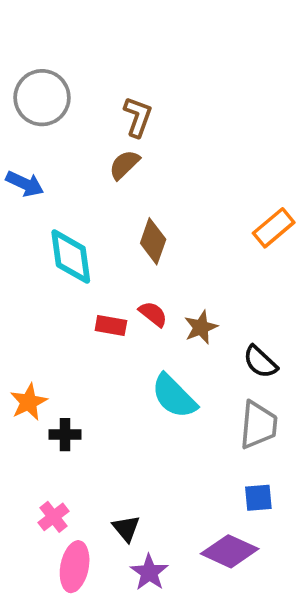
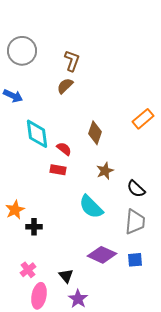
brown diamond: (153, 241) -> (95, 133), moved
red semicircle: (153, 314) -> (64, 149), moved
purple diamond: (230, 551) -> (102, 255), moved

